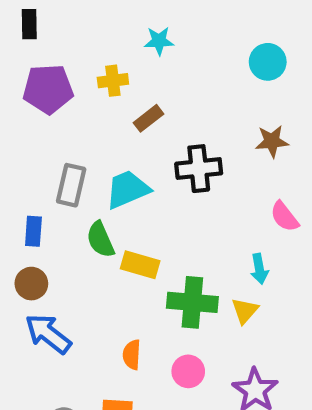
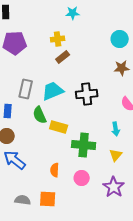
cyan star: (159, 41) -> (73, 13), moved
cyan circle: (268, 62) -> (120, 39), moved
yellow cross: (113, 81) -> (58, 39), moved
black cross: (199, 169) -> (87, 94), moved
yellow triangle: (245, 311) -> (116, 155), moved

